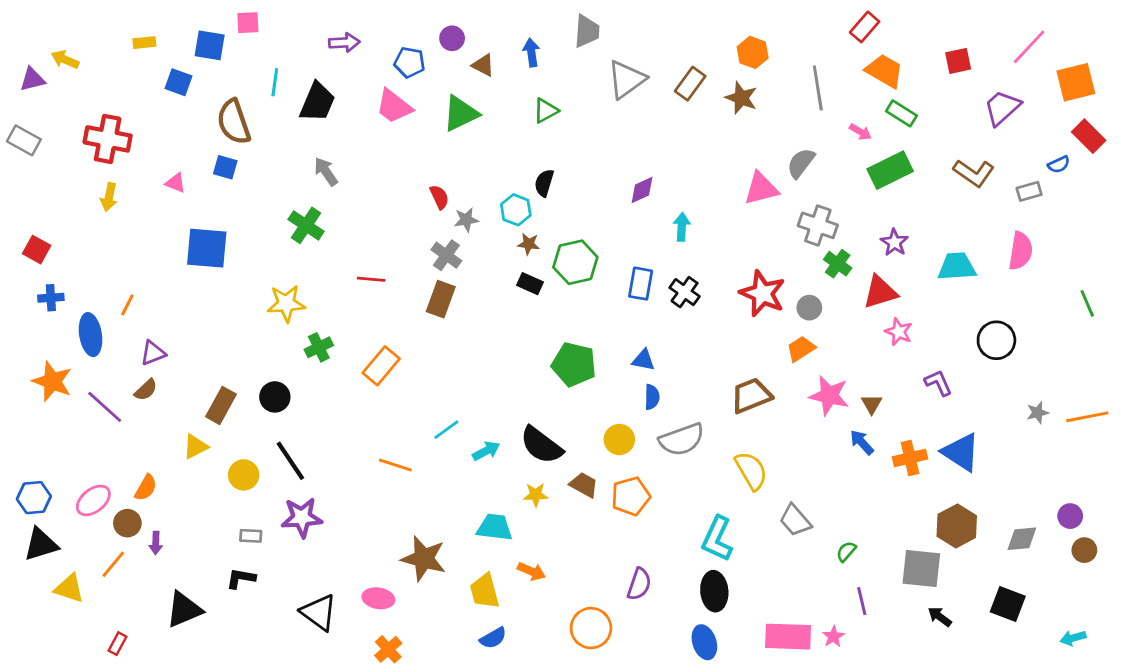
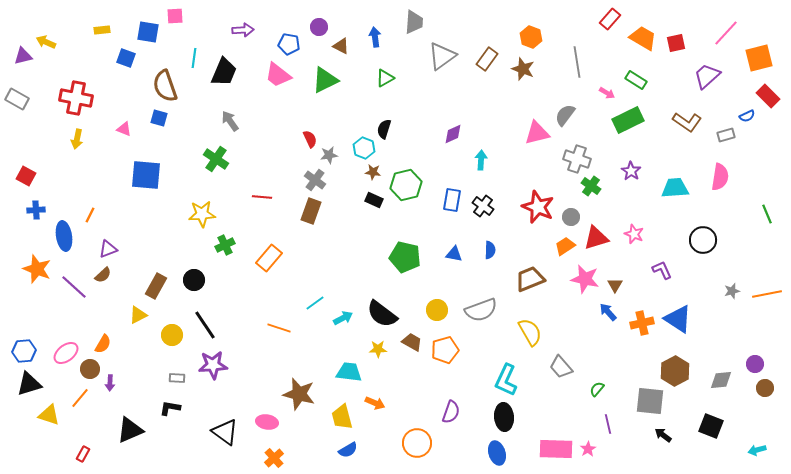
orange trapezoid: (884, 71) -> (643, 38), moved
red triangle: (880, 292) -> (596, 238), moved
blue semicircle: (652, 397) -> (490, 250), moved

